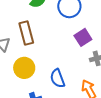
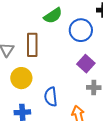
purple square: (83, 37) -> (86, 64), turned -30

